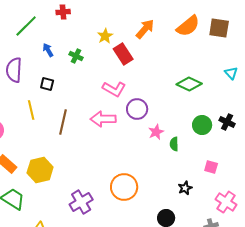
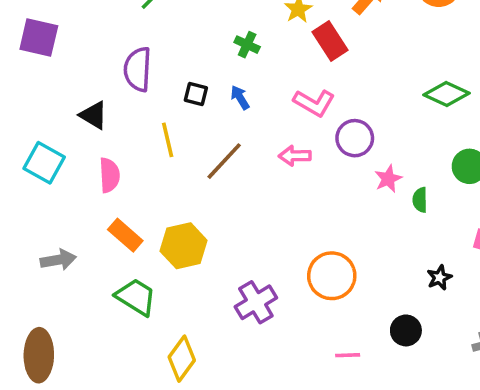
blue arrow: (48, 50) -> (240, 98), moved
pink arrow: (103, 119) -> (295, 156), size x0.7
brown line: (63, 122) -> (224, 161), turned 30

